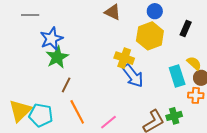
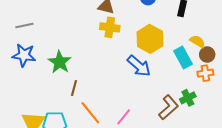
yellow hexagon: (150, 36) -> (150, 39), moved
blue star: (51, 39) -> (24, 55), moved, turned -30
yellow cross: (124, 58) -> (110, 27), moved

